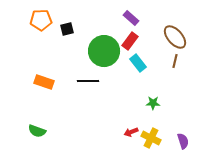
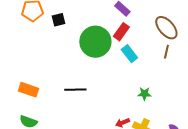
black line: (88, 81) -> (75, 90), moved
orange rectangle: (44, 82) -> (28, 90), moved

